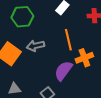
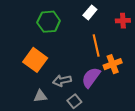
gray arrow: (35, 46) -> (62, 81), moved

